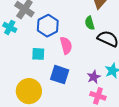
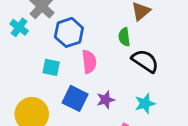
purple star: (94, 77) -> (105, 100), moved

